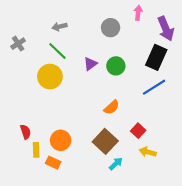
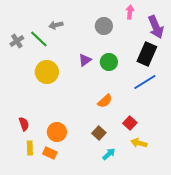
green line: (57, 51) -> (39, 39), moved
brown square: (105, 141) -> (99, 133), size x0.6
yellow rectangle: (36, 150) -> (30, 148), moved

